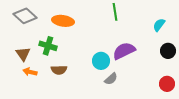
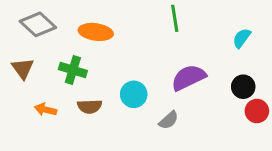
black circle: (168, 51) -> (243, 87), moved
brown triangle: (23, 54) -> (23, 68), moved
cyan circle: (101, 61) -> (134, 94), moved
red circle: (167, 84) -> (257, 111), moved

